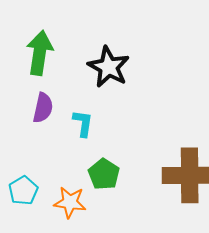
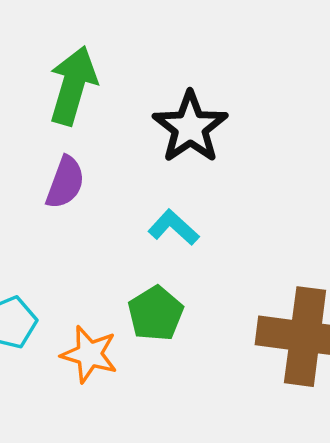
cyan L-shape: (83, 123) -> (174, 227), moved, turned -64

